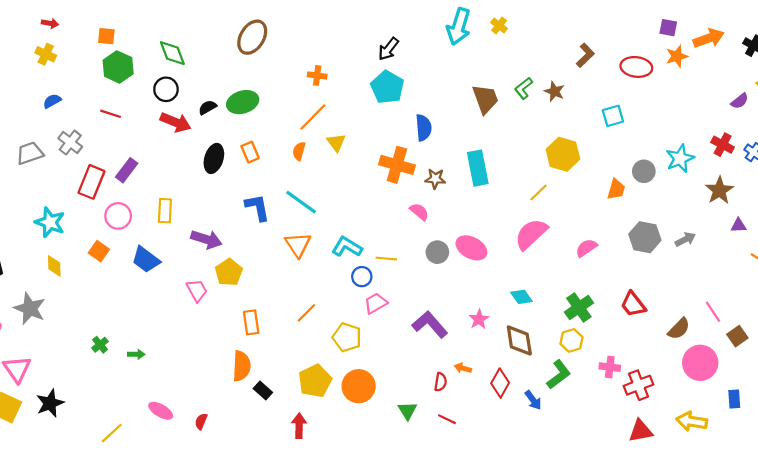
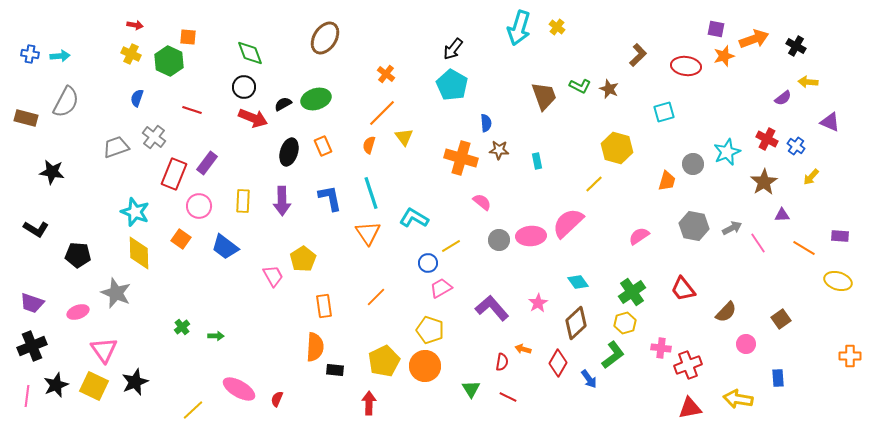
green hexagon: (118, 67) -> (169, 61), moved
orange cross: (317, 75) -> (386, 74), turned 30
green L-shape: (524, 88) -> (580, 86), turned -115
blue semicircle: (52, 101) -> (137, 98), turned -42
blue semicircle: (424, 128) -> (486, 123), size x0.7
cyan rectangle: (478, 168) -> (537, 161), size x0.5
brown star: (435, 179) -> (499, 150), moved
cyan line: (301, 202) -> (371, 193), turned 36
pink semicircle: (531, 234) -> (568, 223), moved
purple arrow: (206, 239) -> (282, 201), moved, turned 72
cyan L-shape: (347, 247) -> (414, 218), moved
pink ellipse: (471, 248) -> (531, 236), turned -32
yellow line: (386, 259) -> (451, 246), turned -36
yellow diamond: (54, 266) -> (139, 253), size x1.6
pink line: (713, 312) -> (758, 243), moved
yellow pentagon: (347, 337) -> (430, 330), moved
brown diamond: (519, 340) -> (576, 323), turned 56
pink circle: (700, 363) -> (746, 344), size x0.6
black rectangle: (263, 390) -> (335, 370), turned -36
pink ellipse: (161, 411) -> (239, 389), size x1.4

